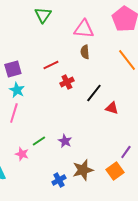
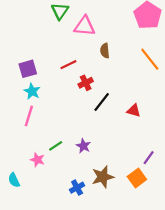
pink triangle: (84, 29) -> (85, 26), moved
black line: (94, 93) -> (102, 102), moved

